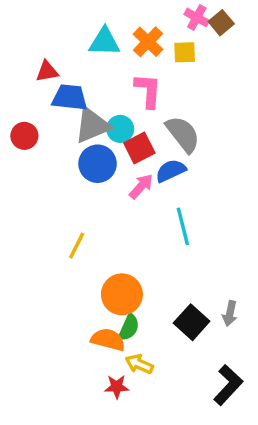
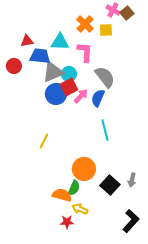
cyan triangle: (104, 42) -> (60, 42), moved
red circle: (24, 136) -> (14, 66), moved
red square: (139, 148) -> (69, 87), moved
blue semicircle: (171, 171) -> (98, 98), turned -42
pink arrow: (141, 186) -> (81, 96), moved
orange circle: (122, 294) -> (84, 169), moved

